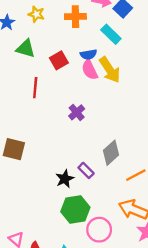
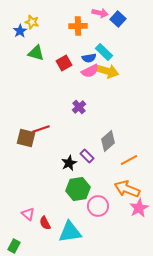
yellow star: (36, 14) -> (32, 22), moved
cyan rectangle: (111, 34) -> (104, 52), moved
pink semicircle: (90, 70) -> (90, 71), turned -90
yellow arrow: (110, 70) -> (107, 71), turned -40
red line: (35, 88) -> (41, 129), moved, turned 66

